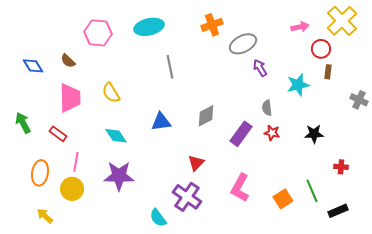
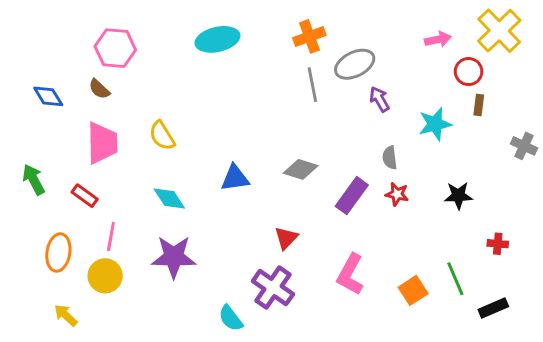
pink hexagon: (98, 33) -> (115, 48), moved
gray line: (170, 67) -> (312, 85), moved
gray diamond: (206, 116) -> (301, 169), turned 45

